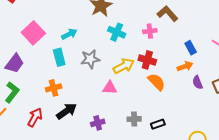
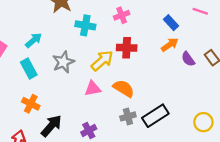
orange semicircle: (156, 82) -> (124, 88), moved
orange cross: (54, 88) -> (31, 104), turned -35
black rectangle: (158, 124) -> (155, 116), size x1.6

